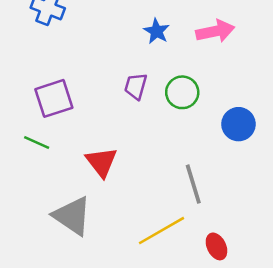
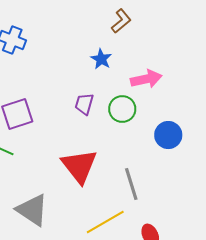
pink arrow: (215, 31) -> (146, 79), moved
red triangle: (102, 162) -> (79, 166), moved, size x1.4

